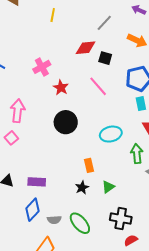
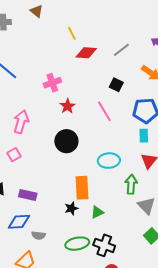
yellow line: (53, 15) -> (72, 33), turned -48
red diamond: (86, 48) -> (86, 53), moved
pink square: (11, 138) -> (14, 155), moved
orange rectangle: (89, 165) -> (82, 188), size x1.6
blue diamond: (33, 210) -> (19, 222), turned 35
green ellipse: (80, 223) -> (77, 244), moved, turned -70

